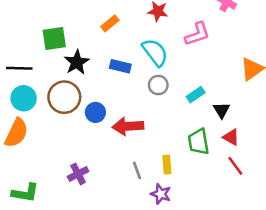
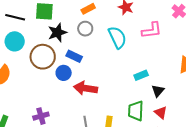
blue rectangle: (120, 66) -> (74, 56), moved
black line: (19, 68) -> (15, 17), moved
gray circle: (158, 85) -> (85, 29), moved
cyan circle: (24, 98) -> (15, 41), moved

